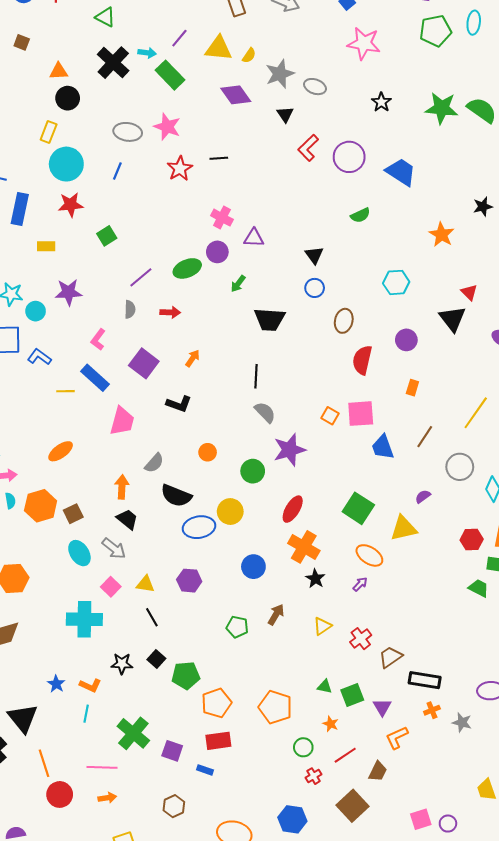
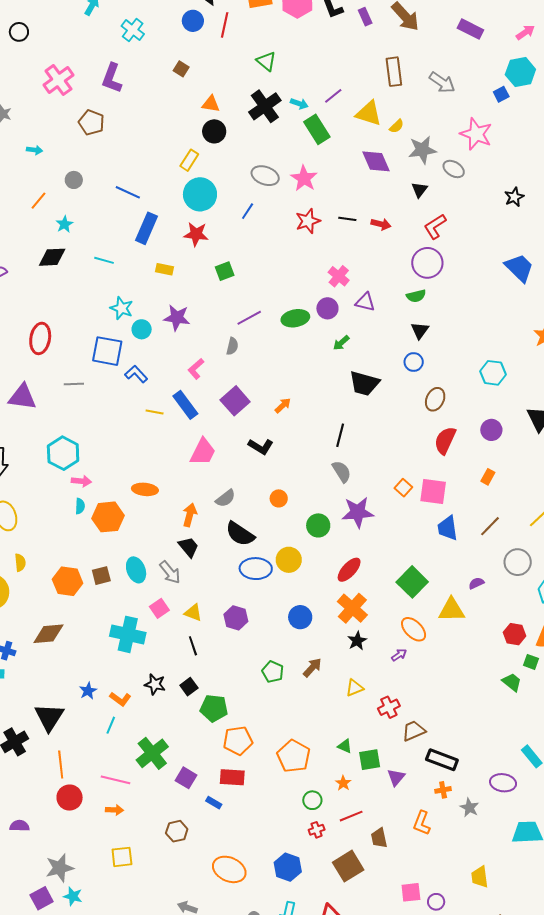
pink star: (364, 43) -> (476, 134), moved
purple circle: (349, 157) -> (427, 263), moved
green semicircle: (360, 215) -> (416, 296), moved
red arrow: (170, 312) -> (381, 224), moved
orange ellipse: (61, 451) -> (145, 489), moved, turned 30
brown square: (73, 514) -> (101, 576), moved
orange L-shape: (397, 737) -> (422, 823), moved, turned -55
brown trapezoid: (378, 771) -> (379, 838), turned 130

